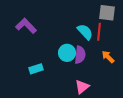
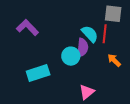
purple semicircle: (80, 55) -> (82, 48), moved
cyan rectangle: (36, 69) -> (38, 73), size x1.5

